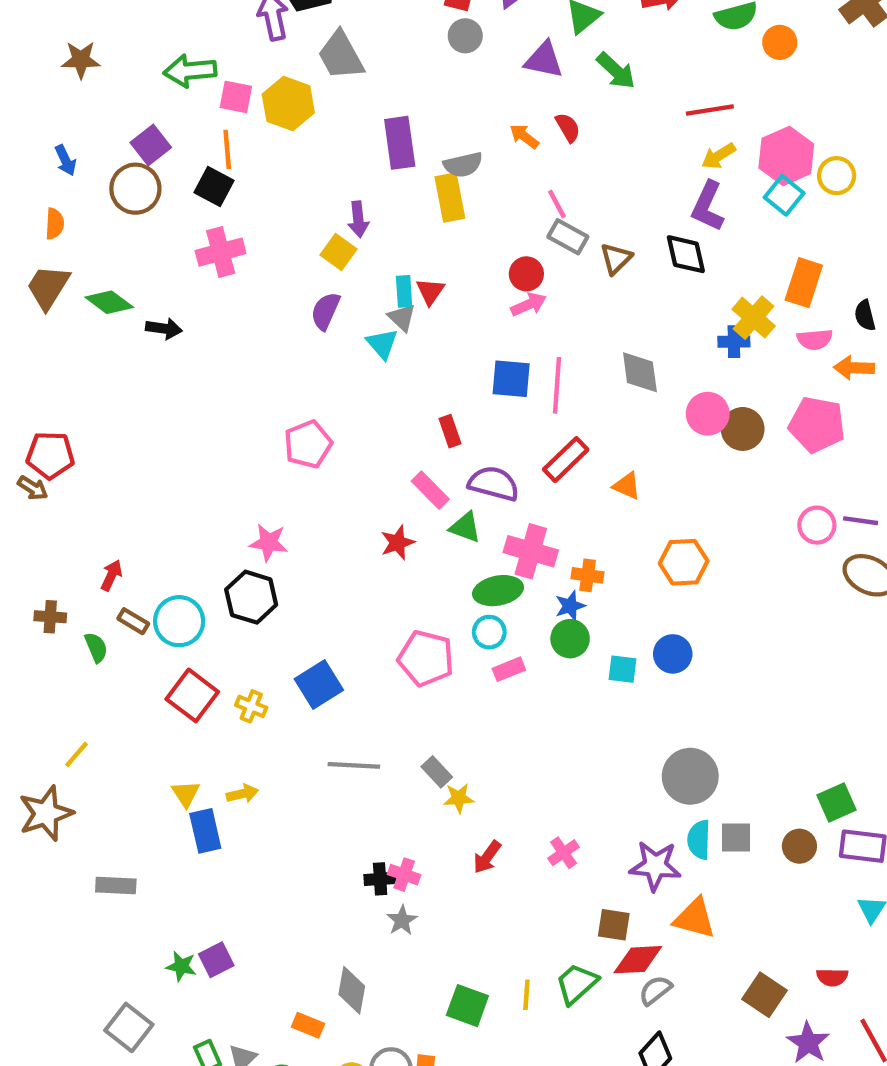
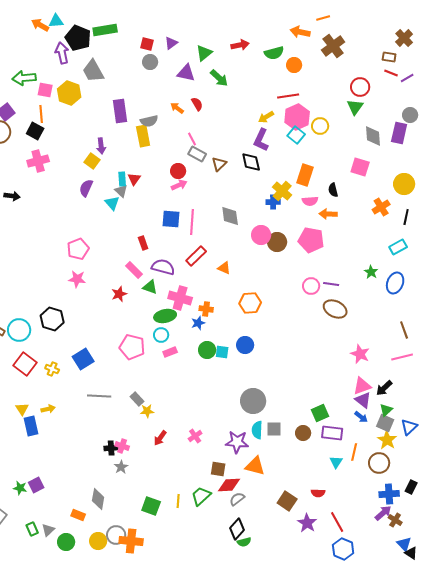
red line: (710, 110) -> (288, 96), moved
pink star: (269, 543) -> (77, 279), moved
green circle: (570, 639) -> (207, 350), moved

